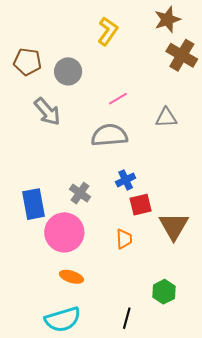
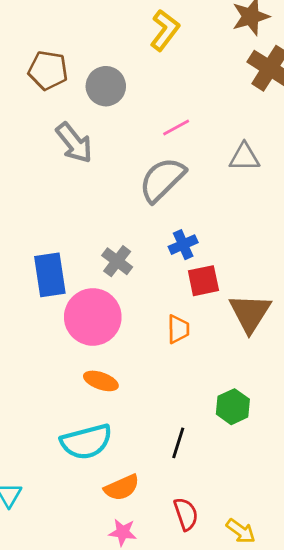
gray semicircle: (109, 135) -> (162, 180), turned -42

